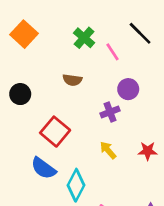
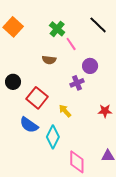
pink line: (112, 52) -> (71, 44), moved
black circle: (20, 94) -> (13, 82), moved
yellow arrow: (108, 150) -> (65, 111), moved

